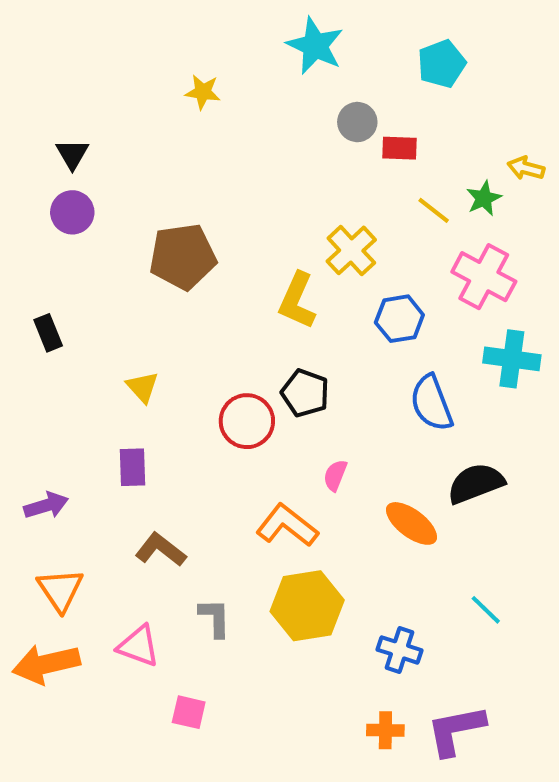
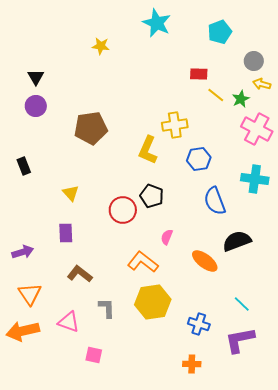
gray circle: (357, 122) -> (254, 61), moved
yellow line: (434, 210) -> (216, 95), moved
yellow cross: (351, 250) -> (175, 125), turned 35
pink cross: (484, 277) -> (257, 129), moved
purple L-shape: (456, 730) -> (240, 340), moved

